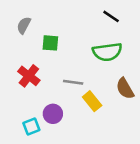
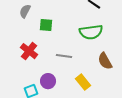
yellow rectangle: (92, 101) -> (83, 82), moved

